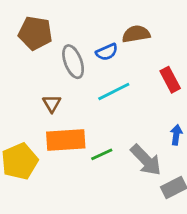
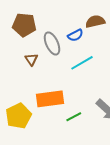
brown triangle: (52, 104) -> (31, 59), moved
green line: (102, 154) -> (74, 117), moved

